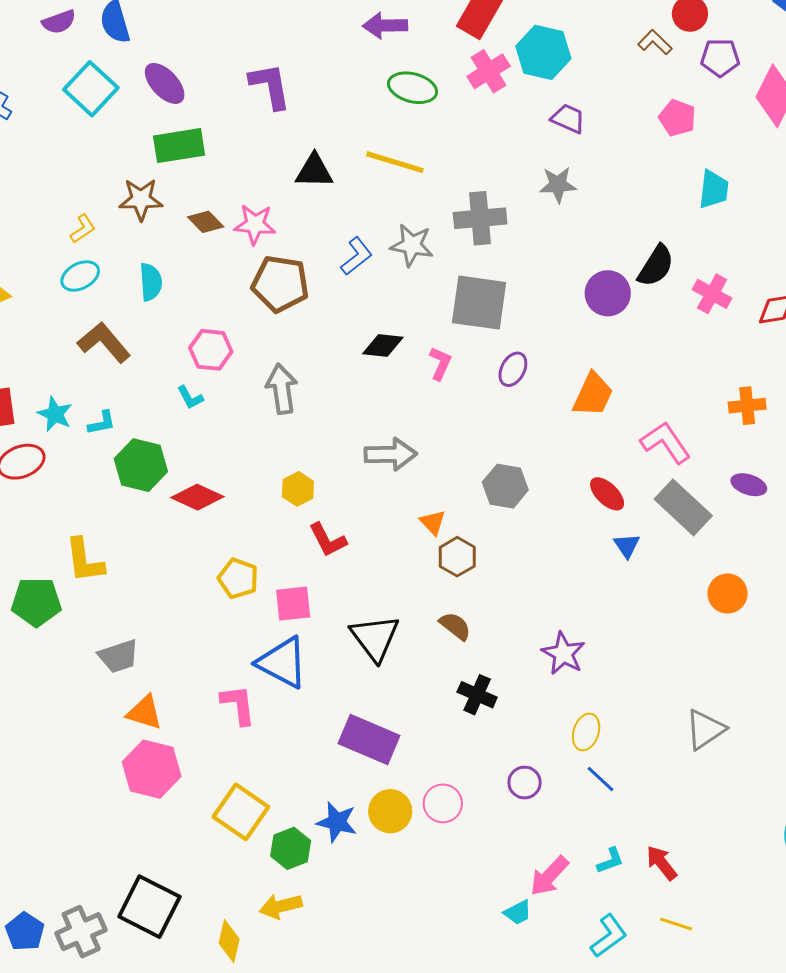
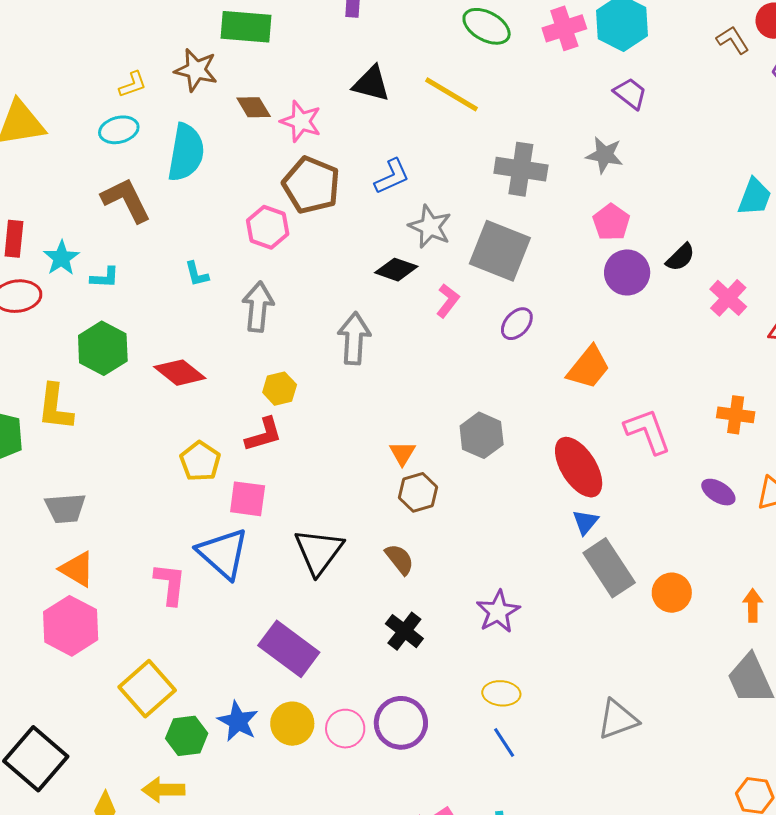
pink pentagon: (677, 118) -> (611, 222), moved
gray star: (412, 245) -> (430, 227), moved
black semicircle: (656, 266) -> (680, 257), size x0.7
cyan semicircle: (151, 282) -> (186, 152), size x1.5
pink hexagon: (211, 350) -> (268, 227), moved
gray arrow: (282, 389) -> (258, 307), moved
gray arrow: (391, 454) -> (354, 338), moved, turned -99
green hexagon: (141, 465) -> (103, 348), moved
red ellipse: (607, 494) -> (579, 467), size x1.6
gray rectangle: (683, 507) -> (609, 568), moved
red L-shape: (328, 540) -> (264, 435), moved, turned -93
yellow ellipse: (586, 732) -> (501, 693), turned 63
purple circle: (525, 783) -> (401, 723), moved, size x1.6

